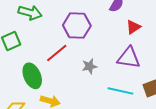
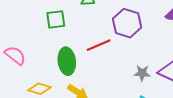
gray star: (89, 66) -> (142, 73), moved

